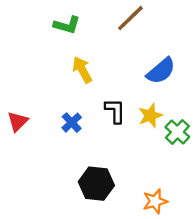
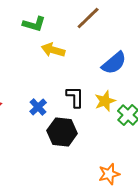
yellow arrow: (82, 70) -> (53, 50), moved, turned -45
black hexagon: (96, 184) -> (62, 132), moved

